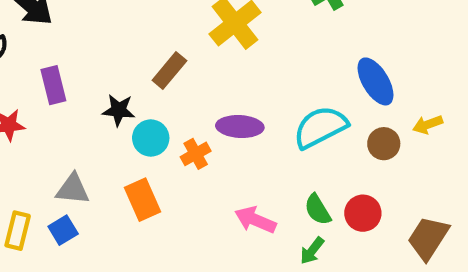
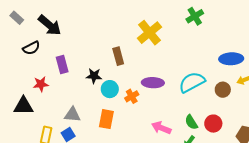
brown rectangle: (169, 71) -> (118, 56), turned -54
blue ellipse: (376, 81) -> (231, 59), moved, turned -60
orange rectangle: (142, 200) -> (106, 119), turned 36

